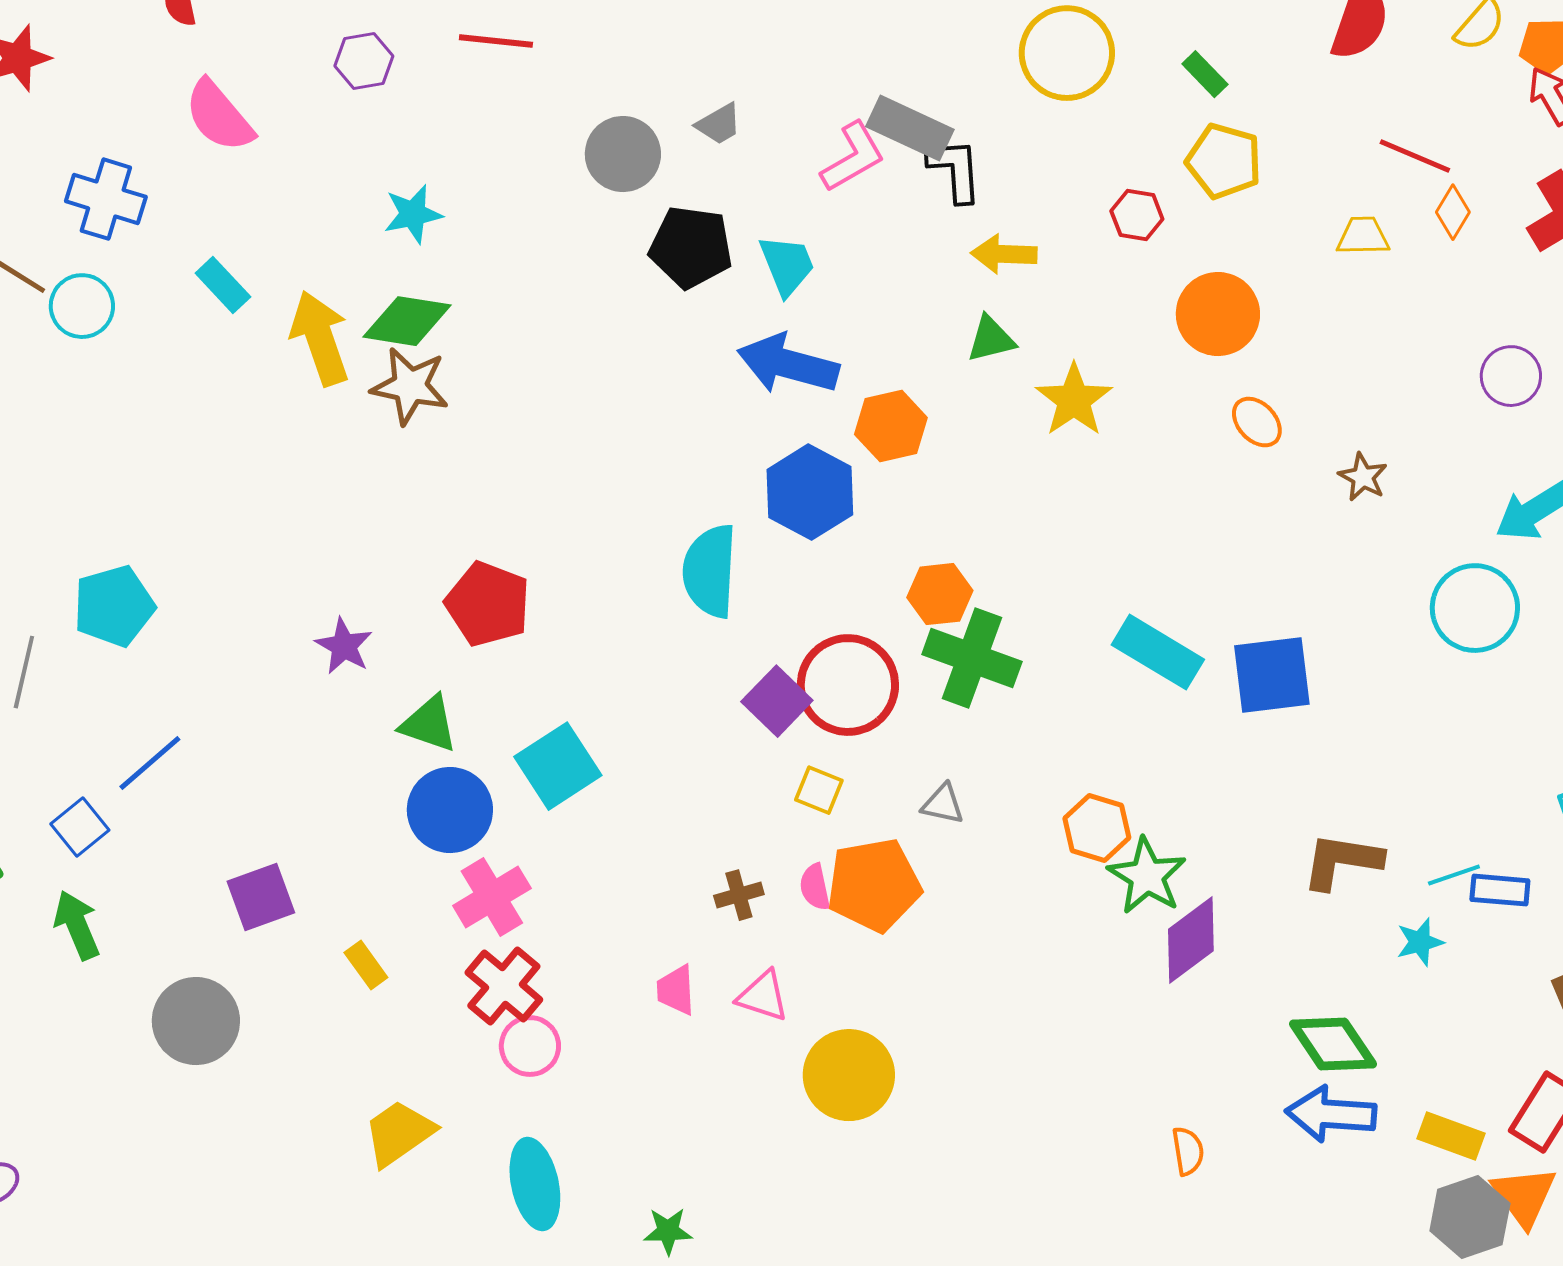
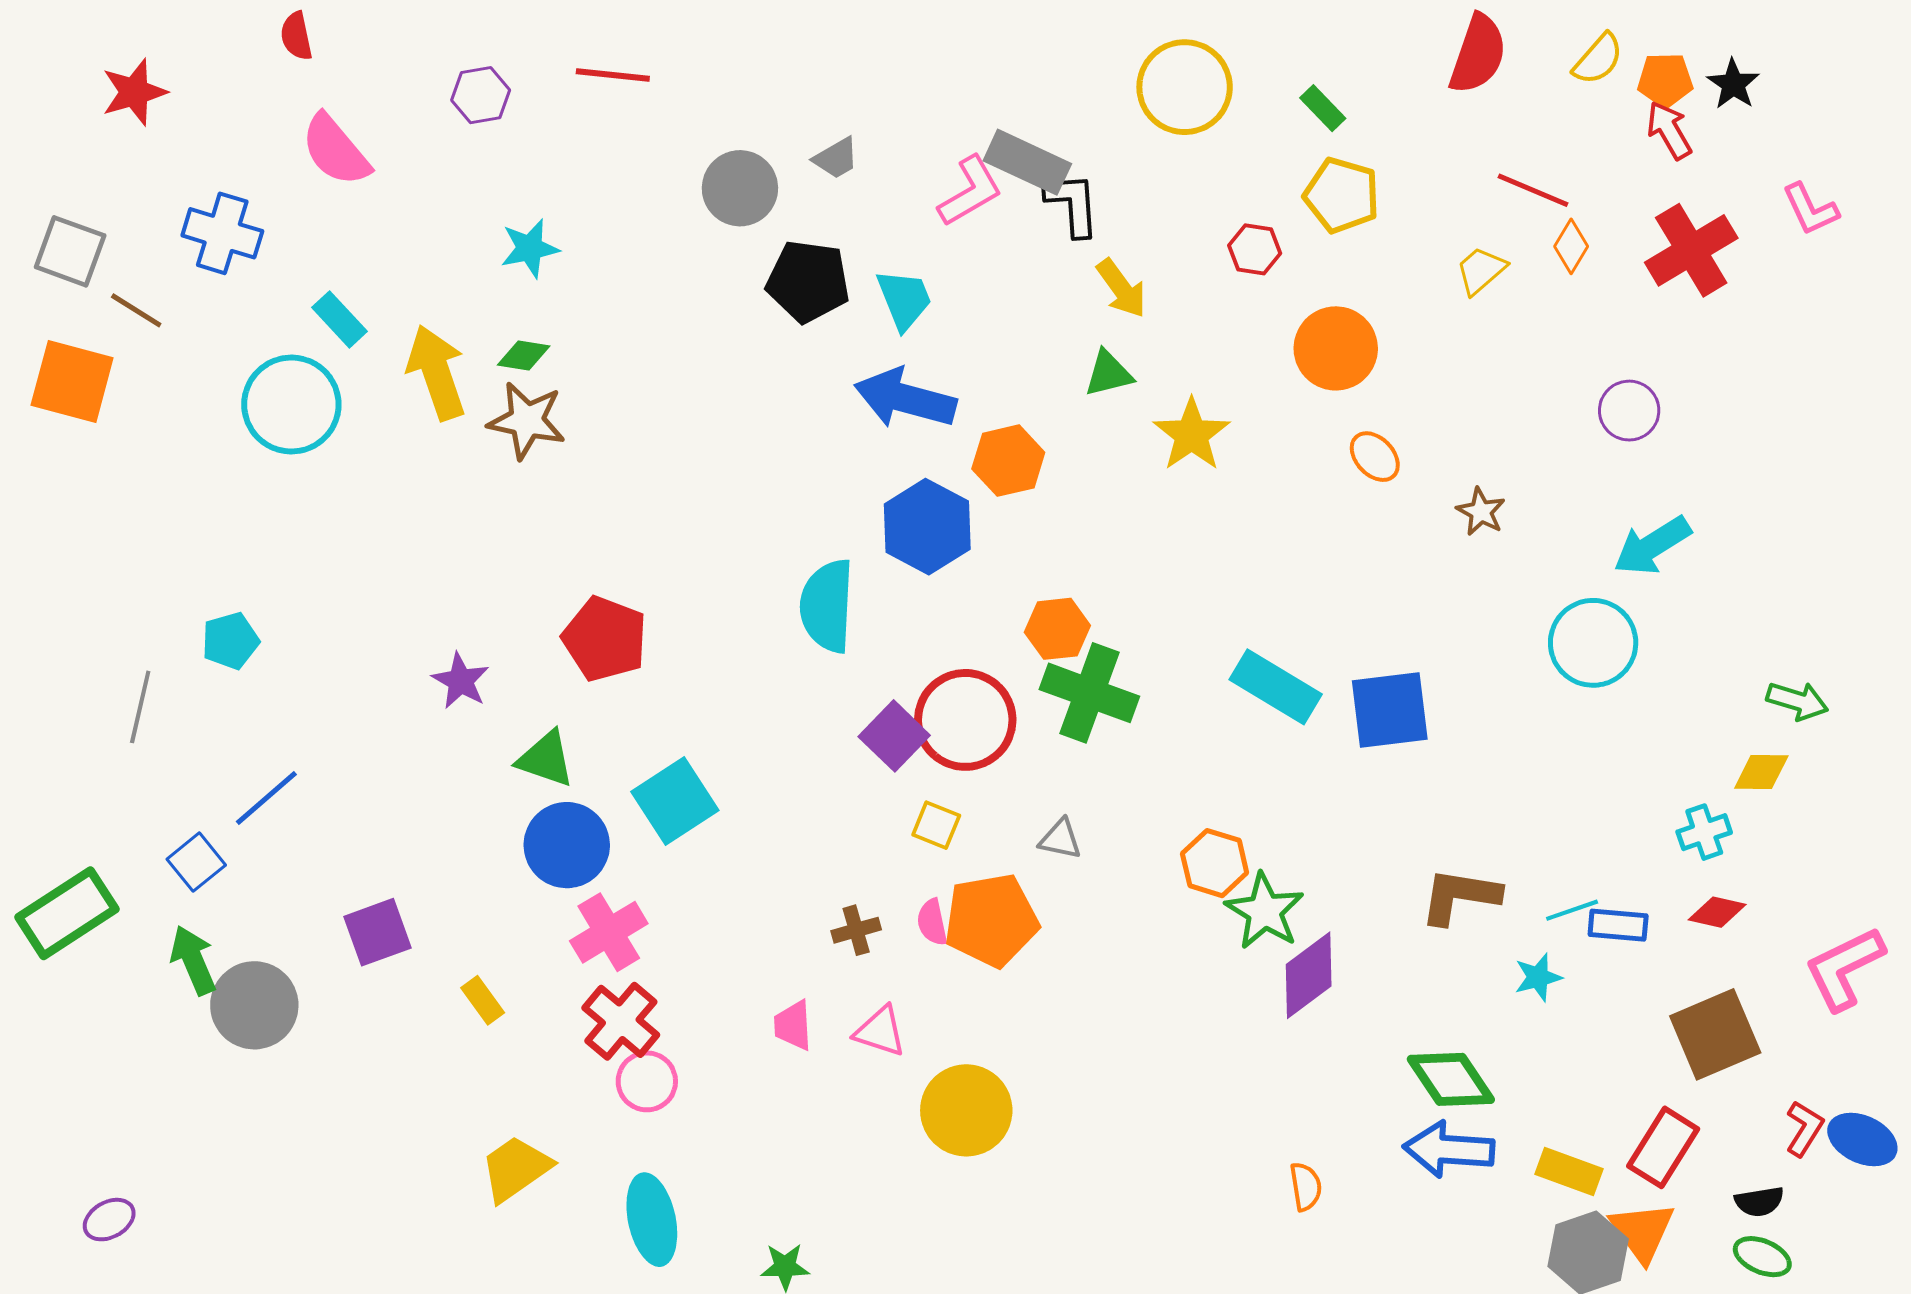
yellow trapezoid: (1363, 236) -> (1481, 270), turned -40
yellow arrow: (1004, 254) -> (1121, 288), turned -128
cyan circle: (82, 306) -> (291, 405), moved, size x1.5
green diamond: (407, 321) -> (524, 355), size x0.6
cyan pentagon: (114, 606) -> (230, 641), size x0.7
gray circle: (196, 1021) -> (254, 1005), moved

